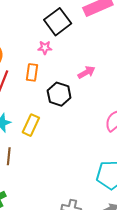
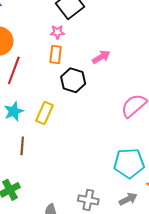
orange rectangle: (32, 72) -> (56, 55), moved

